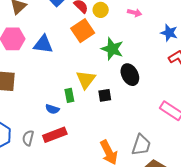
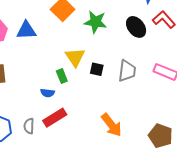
black ellipse: (130, 75) -> (136, 27), moved
black square: (105, 95) -> (97, 69), turned 32
gray trapezoid: (141, 145) -> (127, 71), moved

